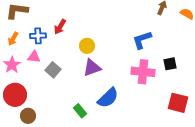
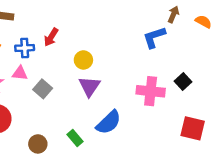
blue L-shape: (142, 40) -> (154, 37), moved
black square: (170, 64) -> (183, 82), turned -32
purple triangle: (92, 68) -> (89, 86), turned -36
brown circle: (28, 116) -> (38, 144), moved

